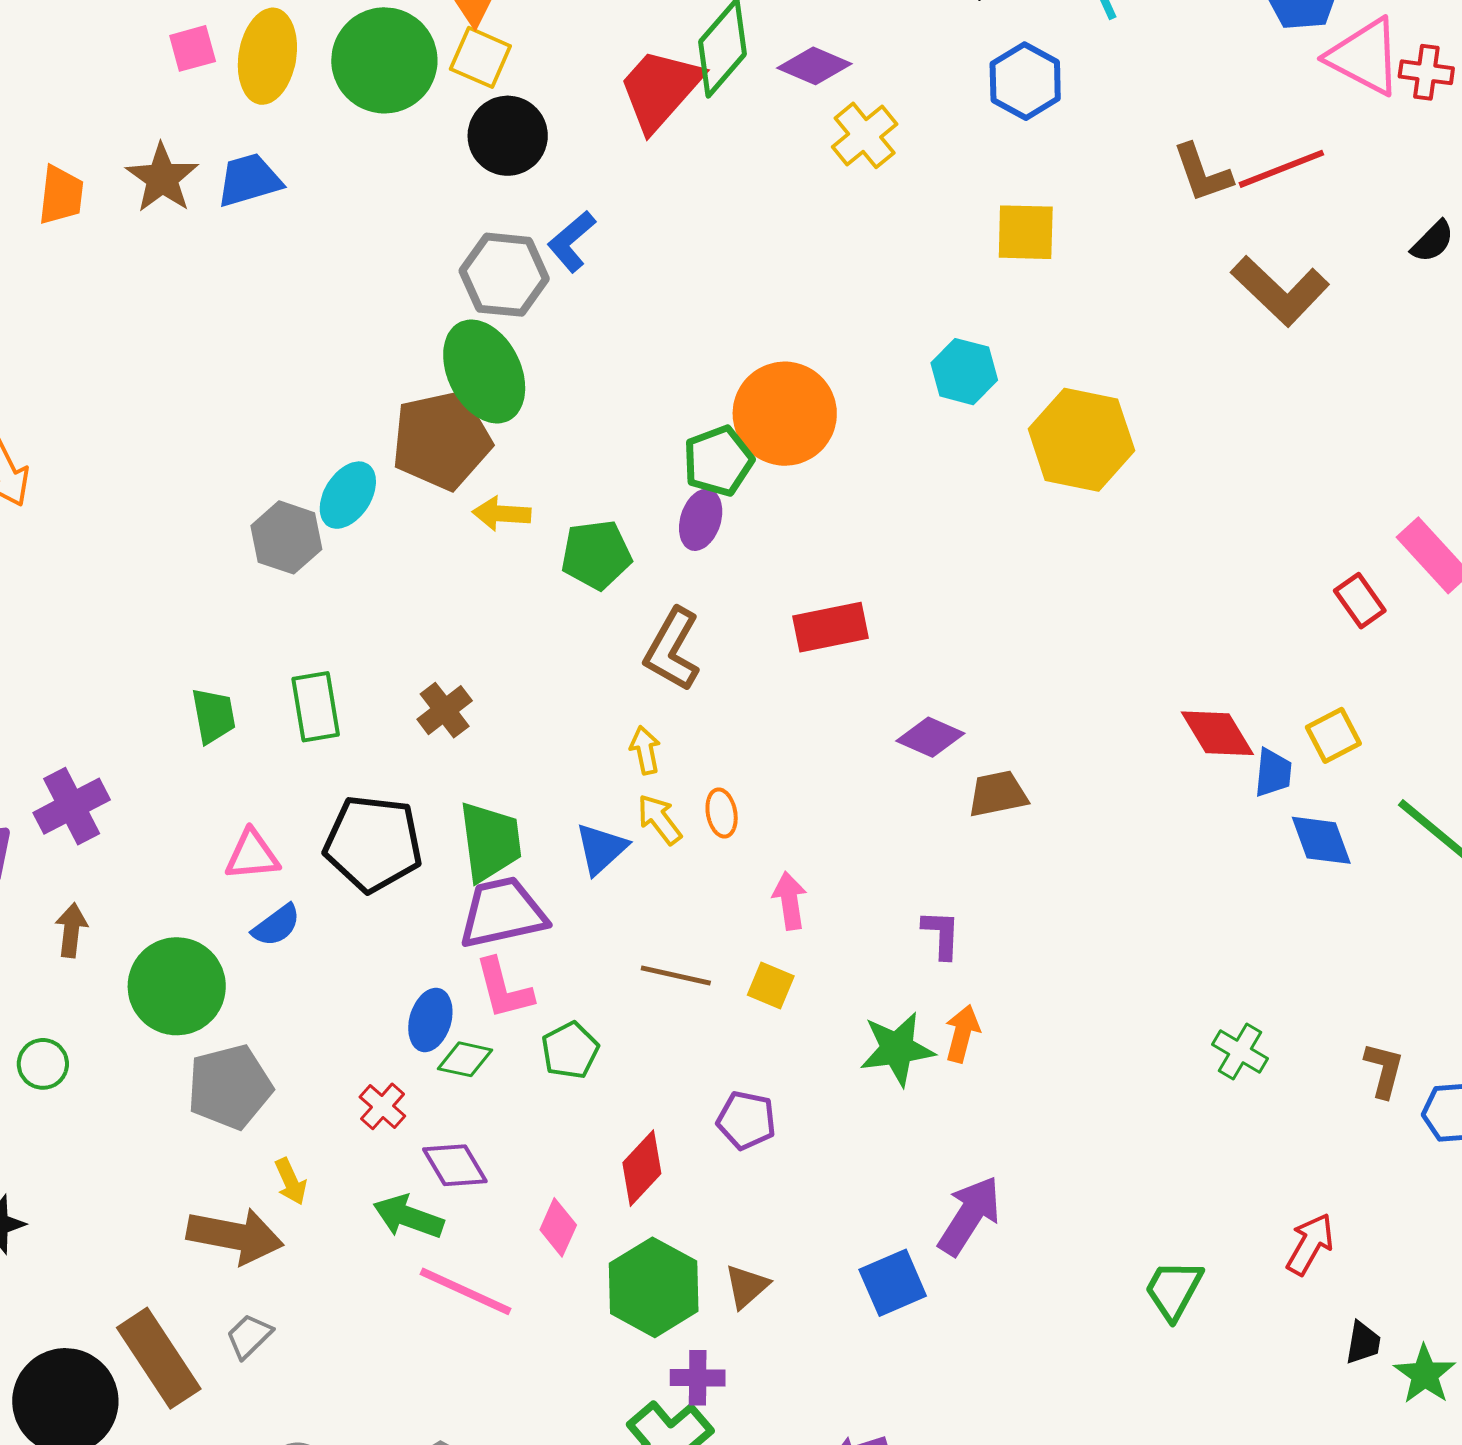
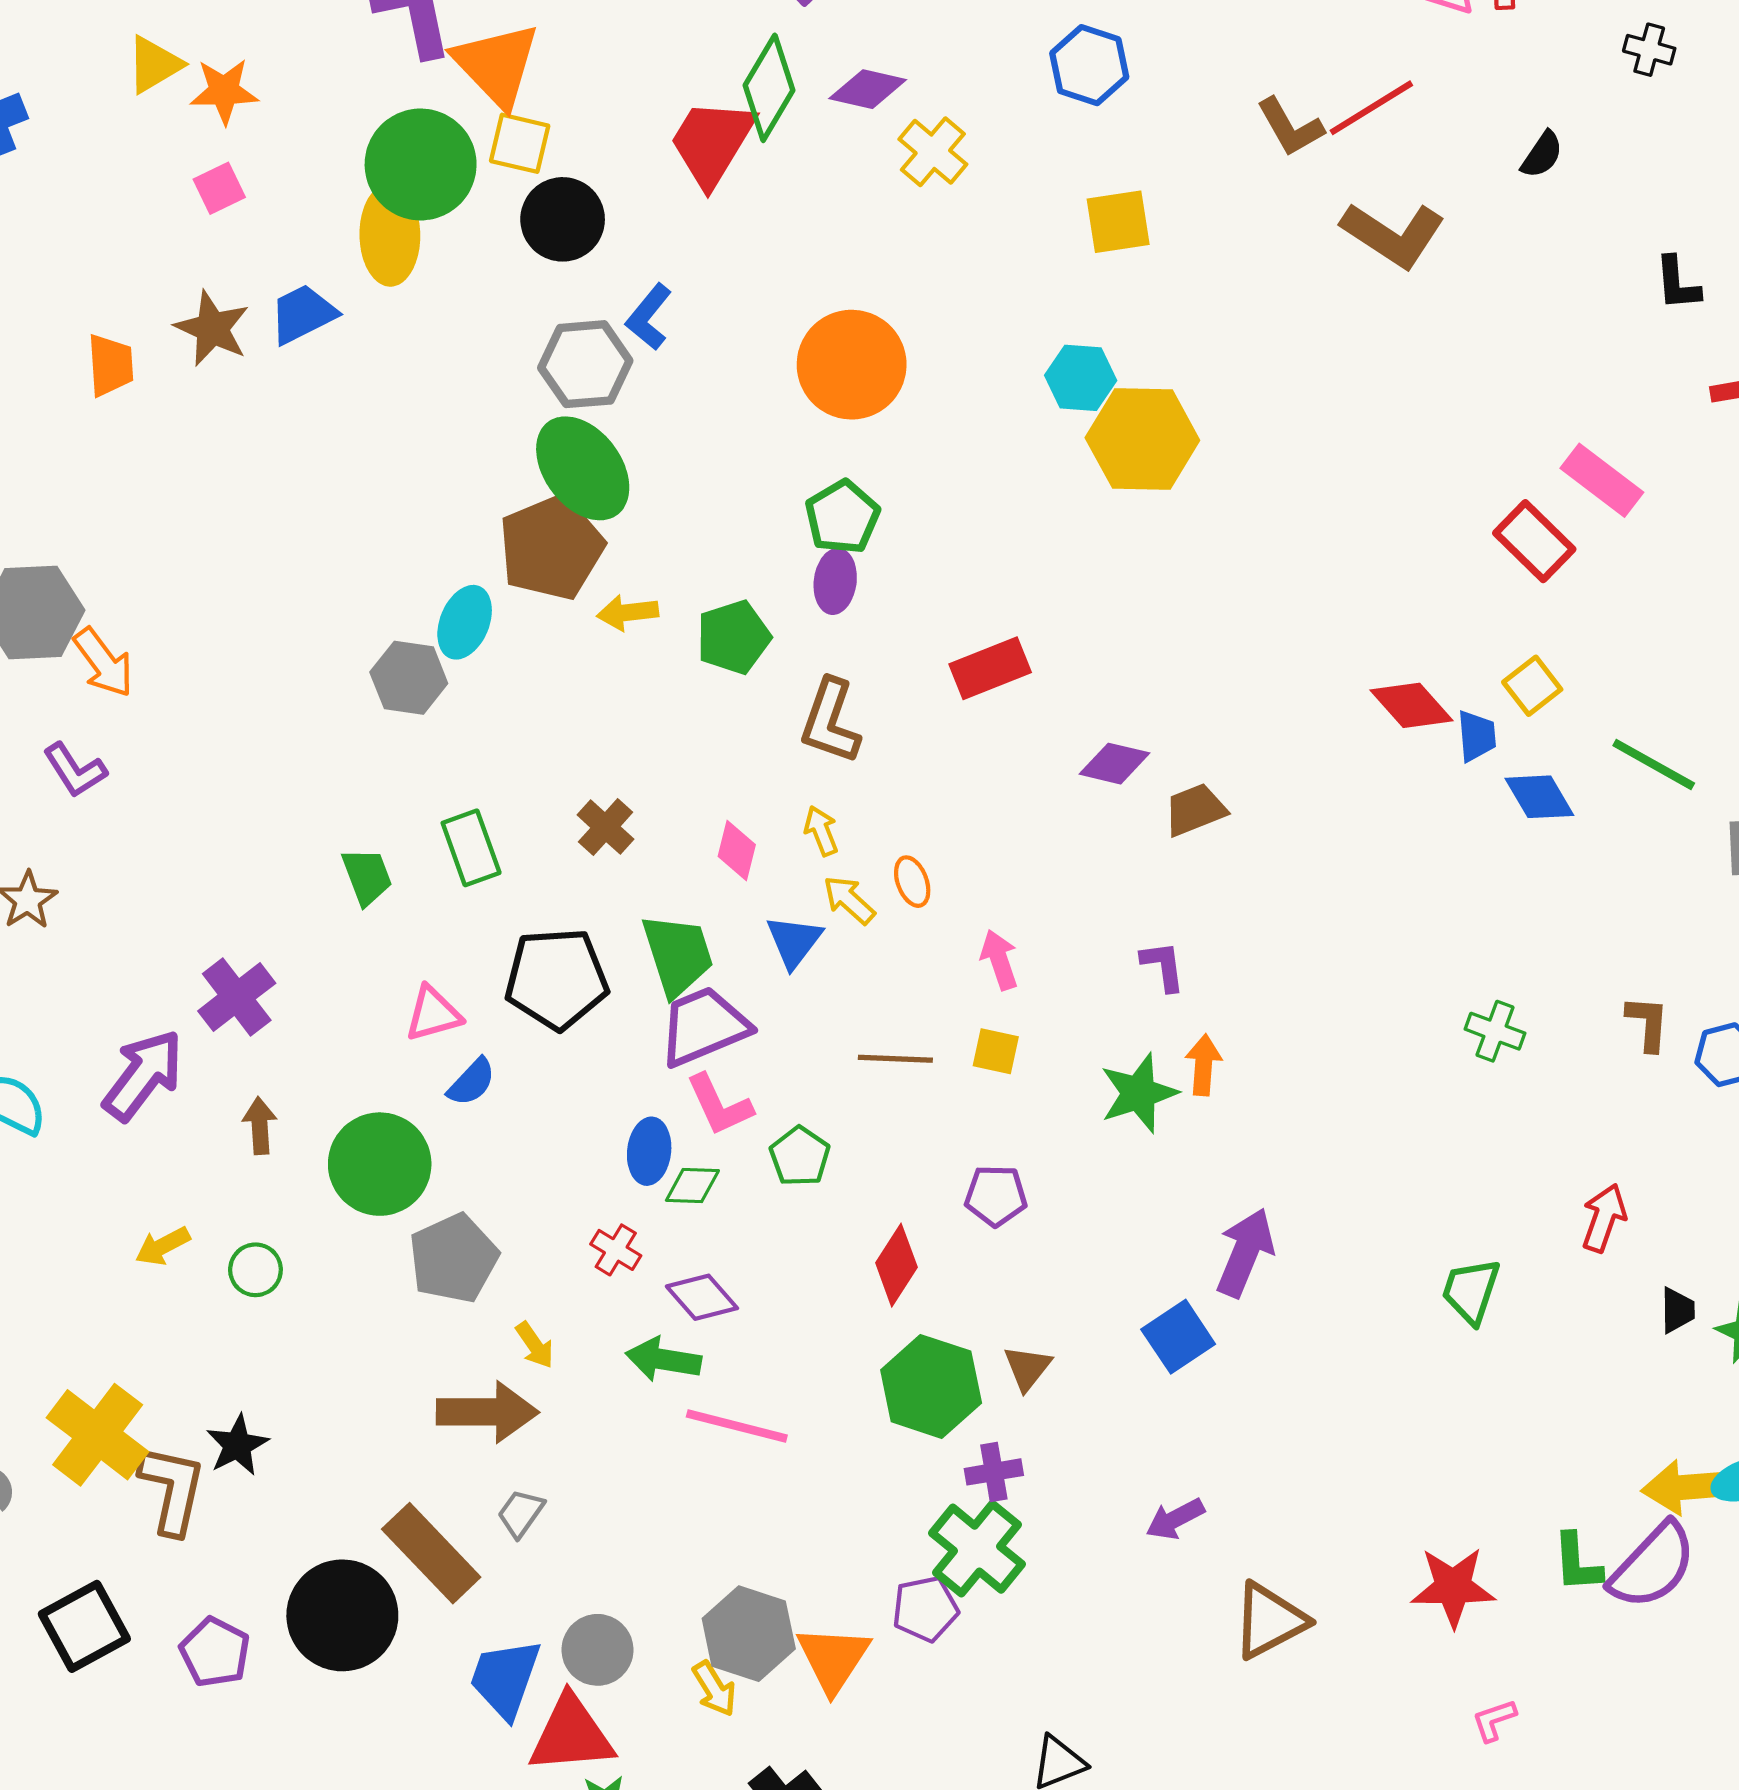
yellow ellipse: (267, 56) -> (390, 235), moved
orange circle: (785, 414) -> (852, 365), moved
yellow hexagon: (1081, 440) -> (1142, 439), moved
red rectangle: (1360, 601) -> (1534, 541), size x1.4
pink diamond: (558, 1227) -> (737, 851), moved

